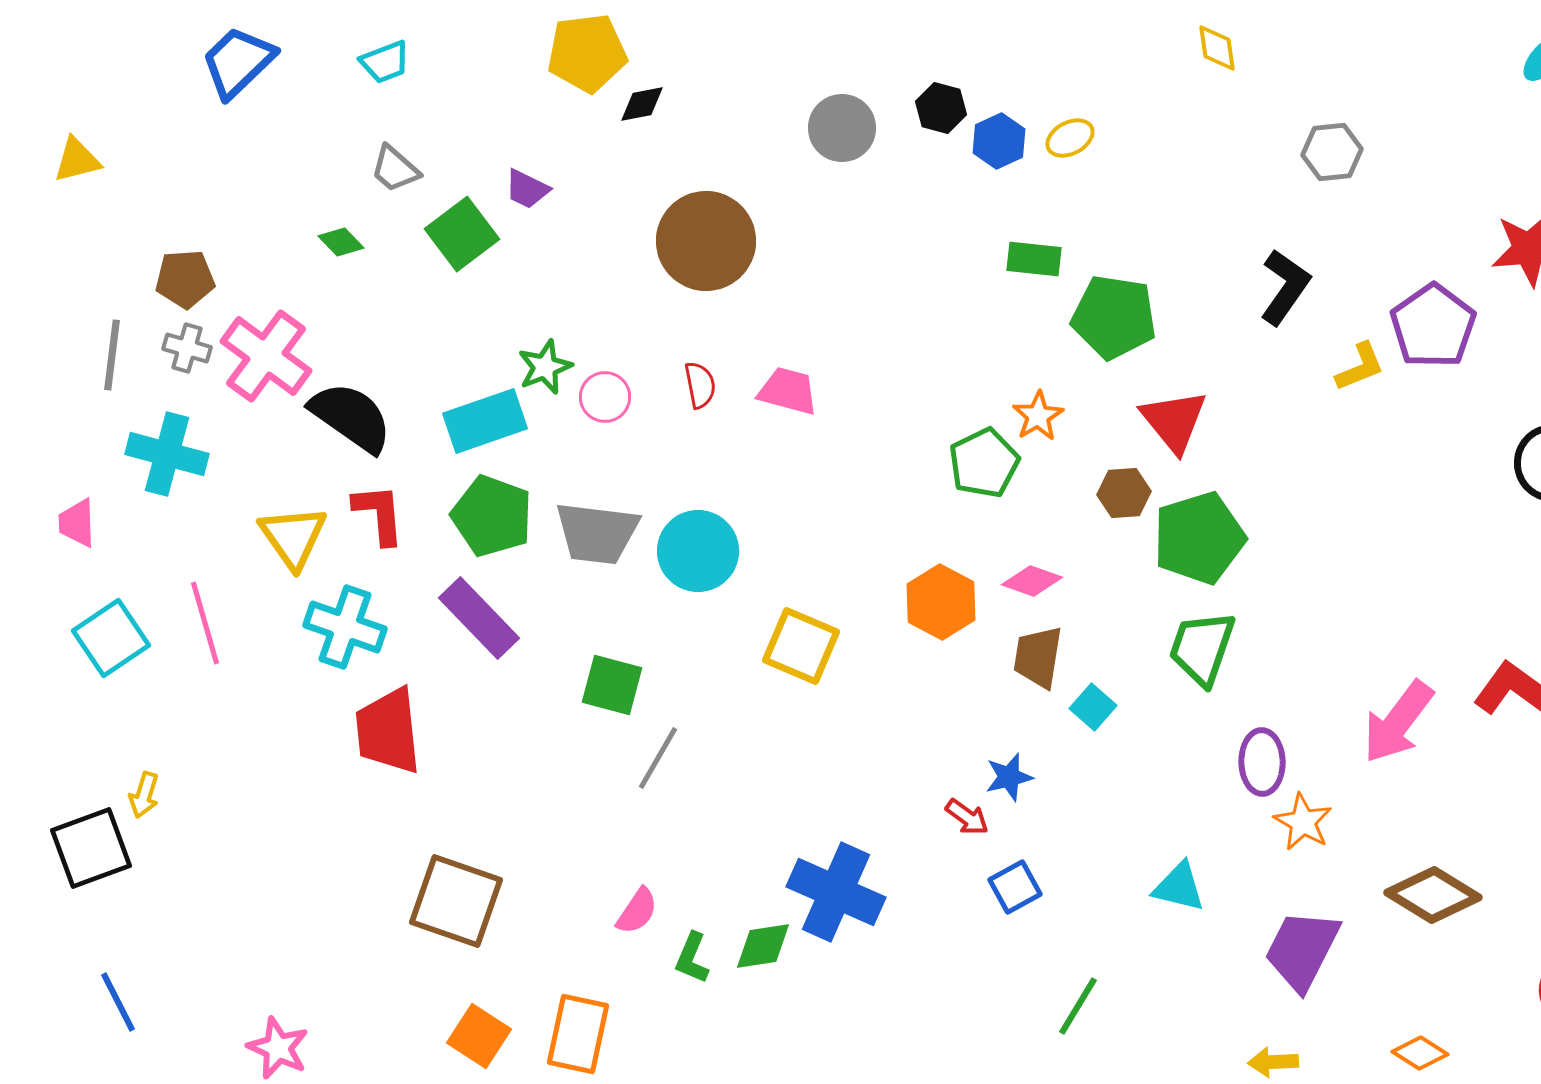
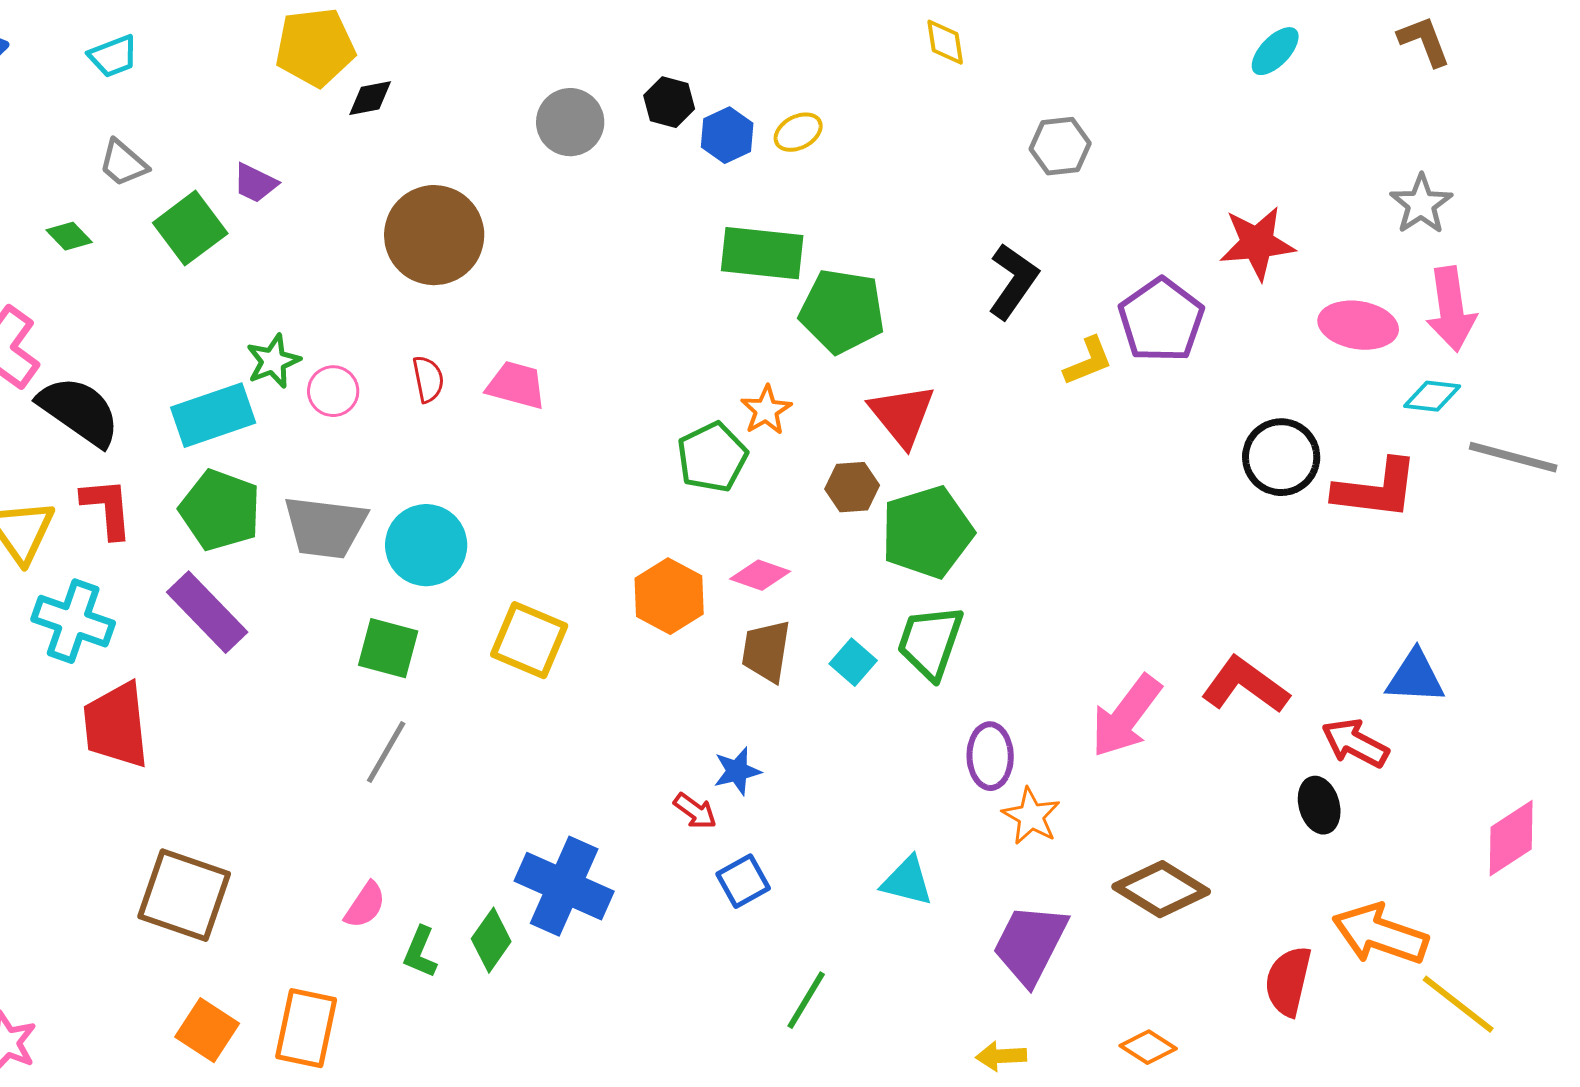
green rectangle: (1034, 259) -> (762, 253), size x1.5
green square: (612, 685) -> (388, 648), moved
cyan square: (1093, 707) -> (853, 662), moved
green diamond: (763, 946) -> (491, 940), turned -46

